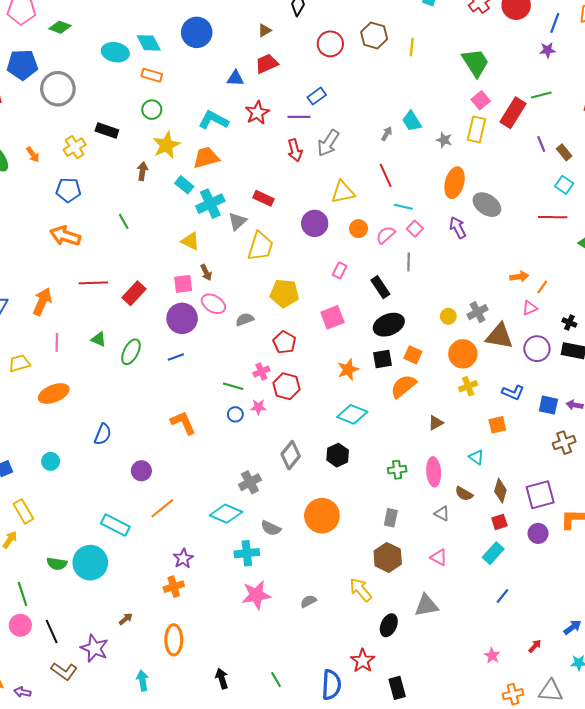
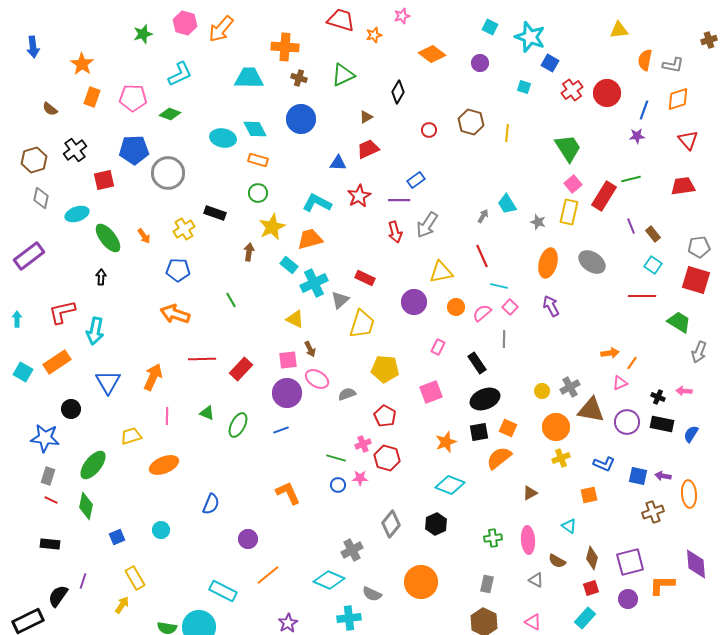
red circle: (330, 44) -> (429, 130), size x0.6
gray ellipse: (487, 205) -> (592, 262), moved

